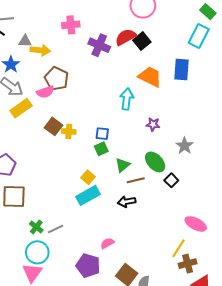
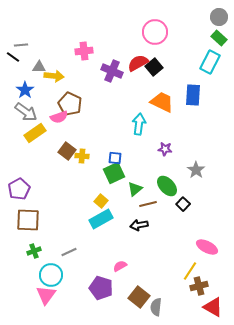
green square: (101, 149) -> (114, 173), size x1.5
green cross: (36, 227) -> (34, 251), moved, turned 32

